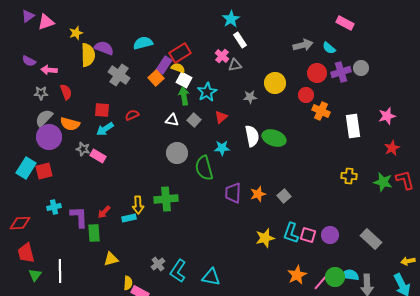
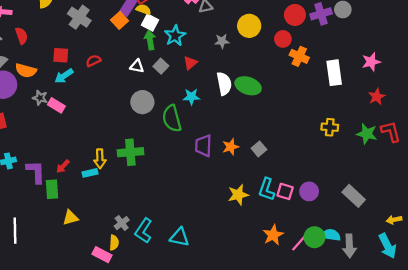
yellow semicircle: (128, 283) -> (114, 243), moved

